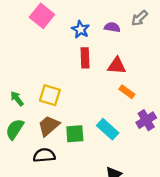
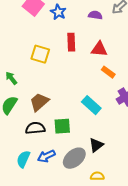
blue star: (80, 29) -> (58, 12), moved
yellow square: (50, 95) -> (40, 54), moved
green square: (75, 134) -> (62, 126), moved

